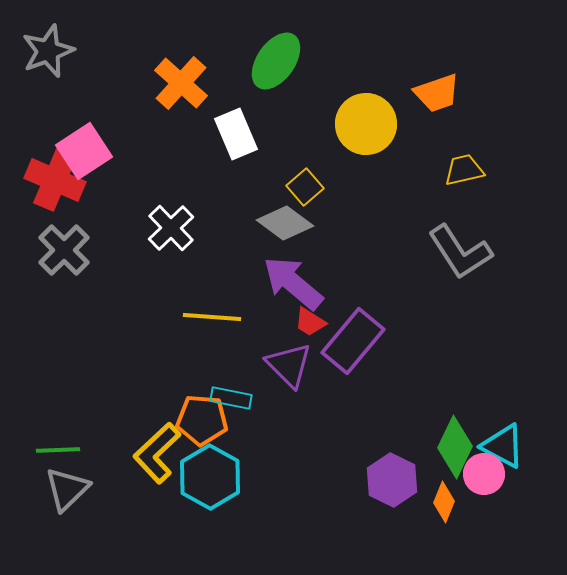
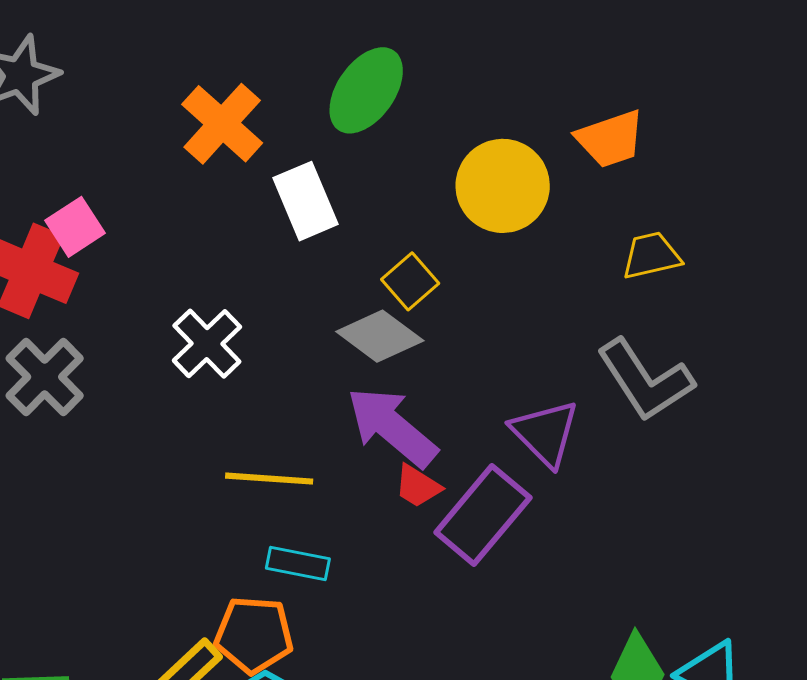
pink square: (84, 151) -> (75, 227), size x0.7
purple triangle: (289, 365) -> (545, 433), moved
cyan rectangle: (231, 398) -> (298, 564), moved

